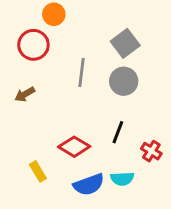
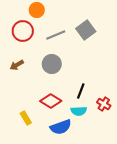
gray line: (81, 72) -> (56, 35), moved, turned 60
gray circle: (124, 81) -> (52, 64), moved
cyan semicircle: (122, 179) -> (79, 111), moved

